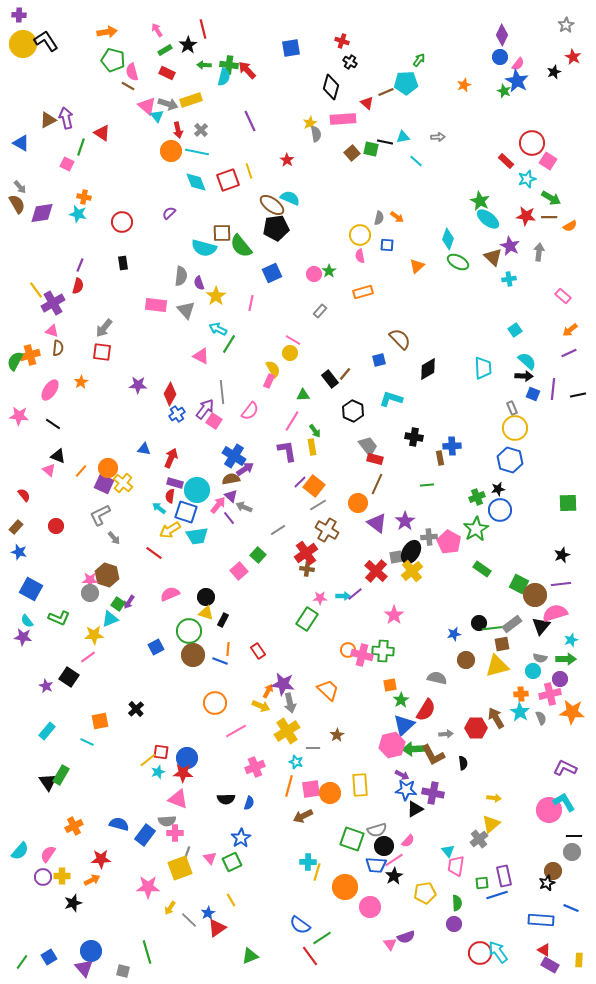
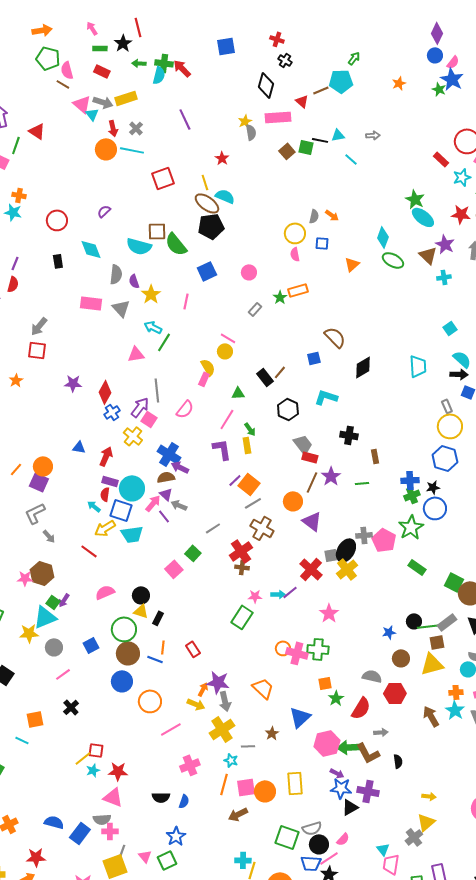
green rectangle: (165, 50) -> (100, 48), turned 32
yellow line: (249, 171) -> (205, 182), moved
cyan diamond: (196, 182) -> (91, 249), moved
green star: (329, 271) -> (280, 297), moved
pink triangle: (201, 356) -> (136, 354), turned -36
blue cross: (452, 446) -> (410, 480), moved
purple arrow: (245, 469) -> (180, 467), turned -120
yellow cross: (123, 483) -> (133, 436), moved
purple star: (405, 521) -> (331, 476), moved
gray circle: (90, 593) -> (54, 647), moved
cyan triangle: (110, 619) -> (45, 617), size x1.4
pink line: (88, 657) -> (63, 674), moved
blue triangle: (404, 725) -> (300, 717), moved
red hexagon: (476, 728) -> (395, 693), moved
blue circle: (187, 758) -> (122, 681), moved

